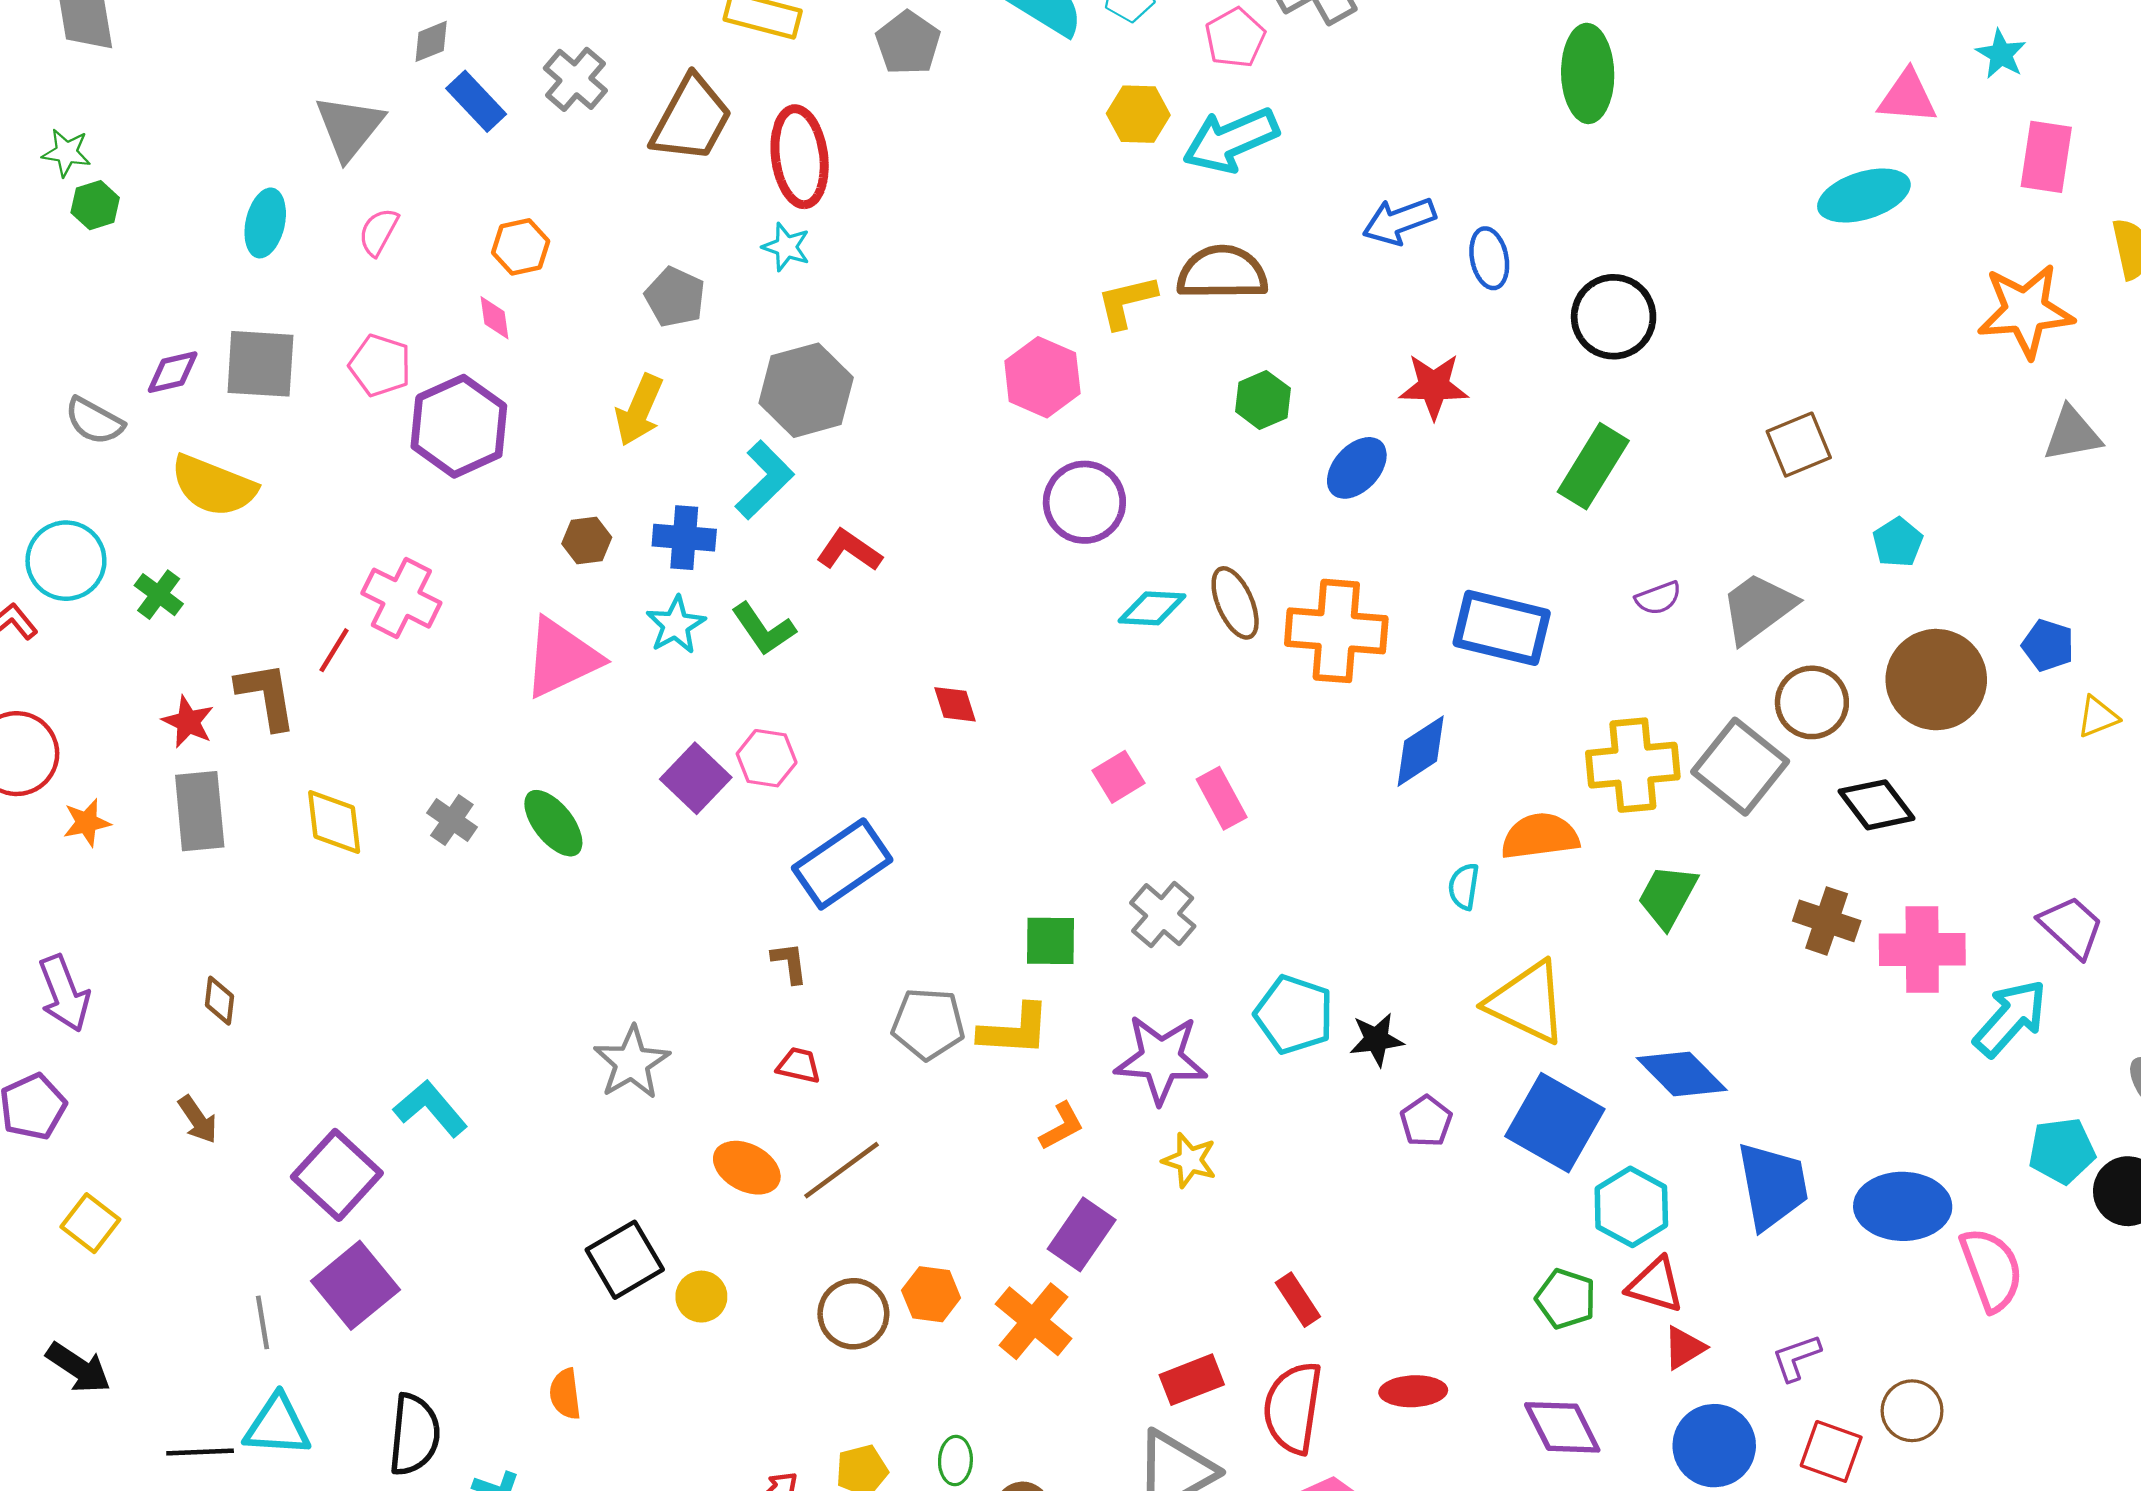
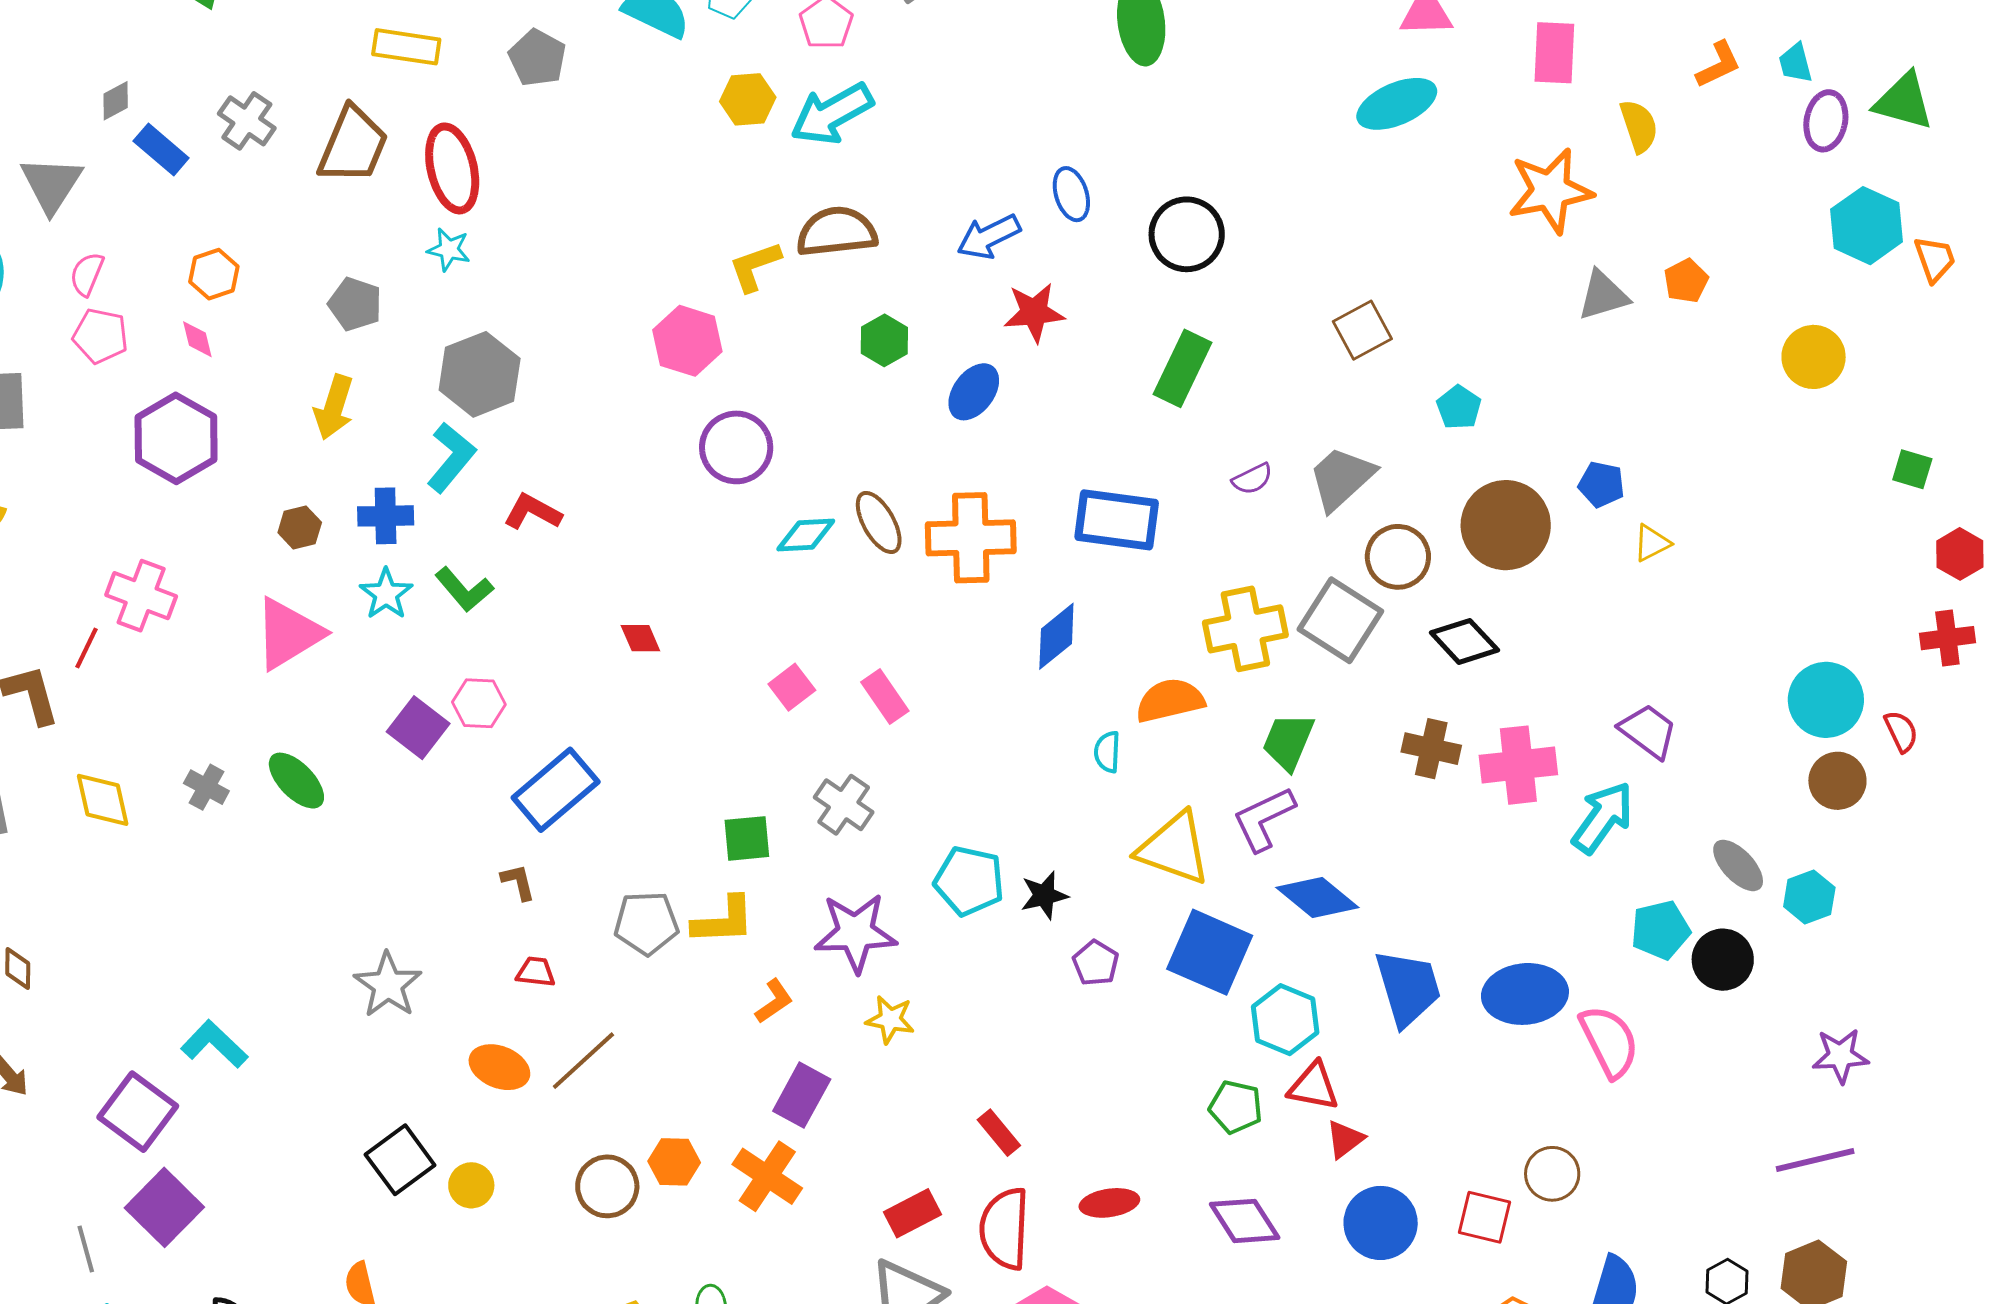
blue arrow: (1399, 221) -> (989, 237), moved
pink pentagon: (380, 365) -> (100, 336), moved
purple L-shape: (1796, 1358) -> (1264, 819), moved, size x1.5

